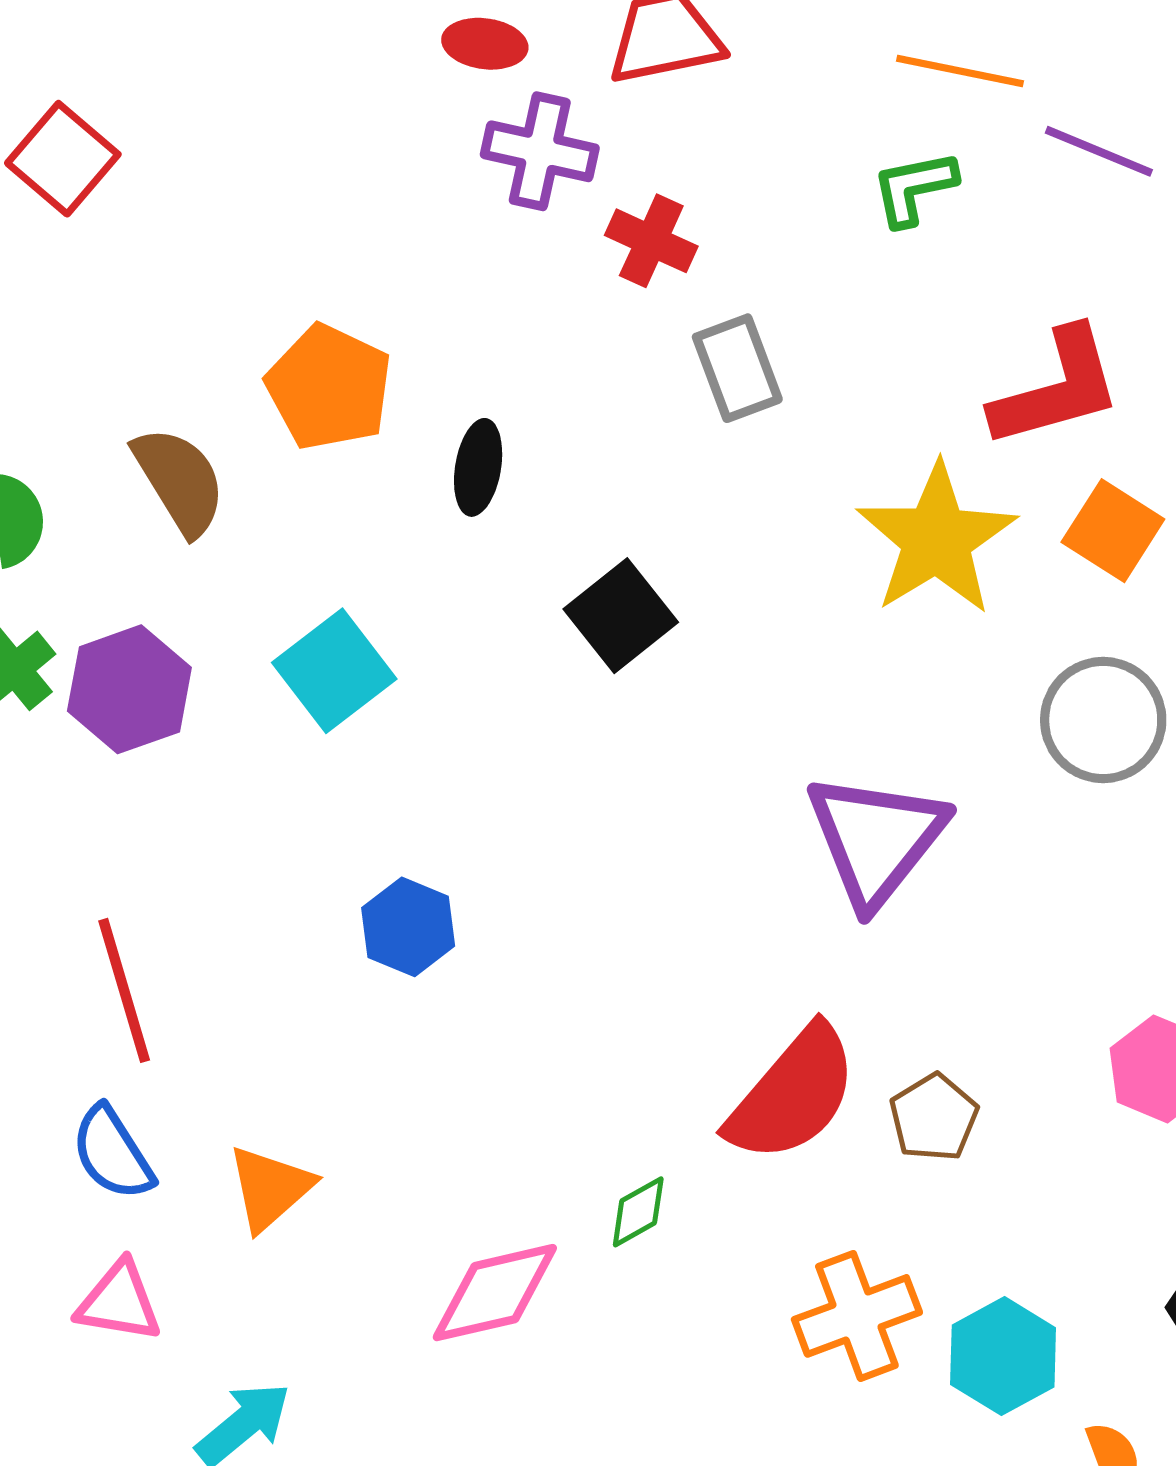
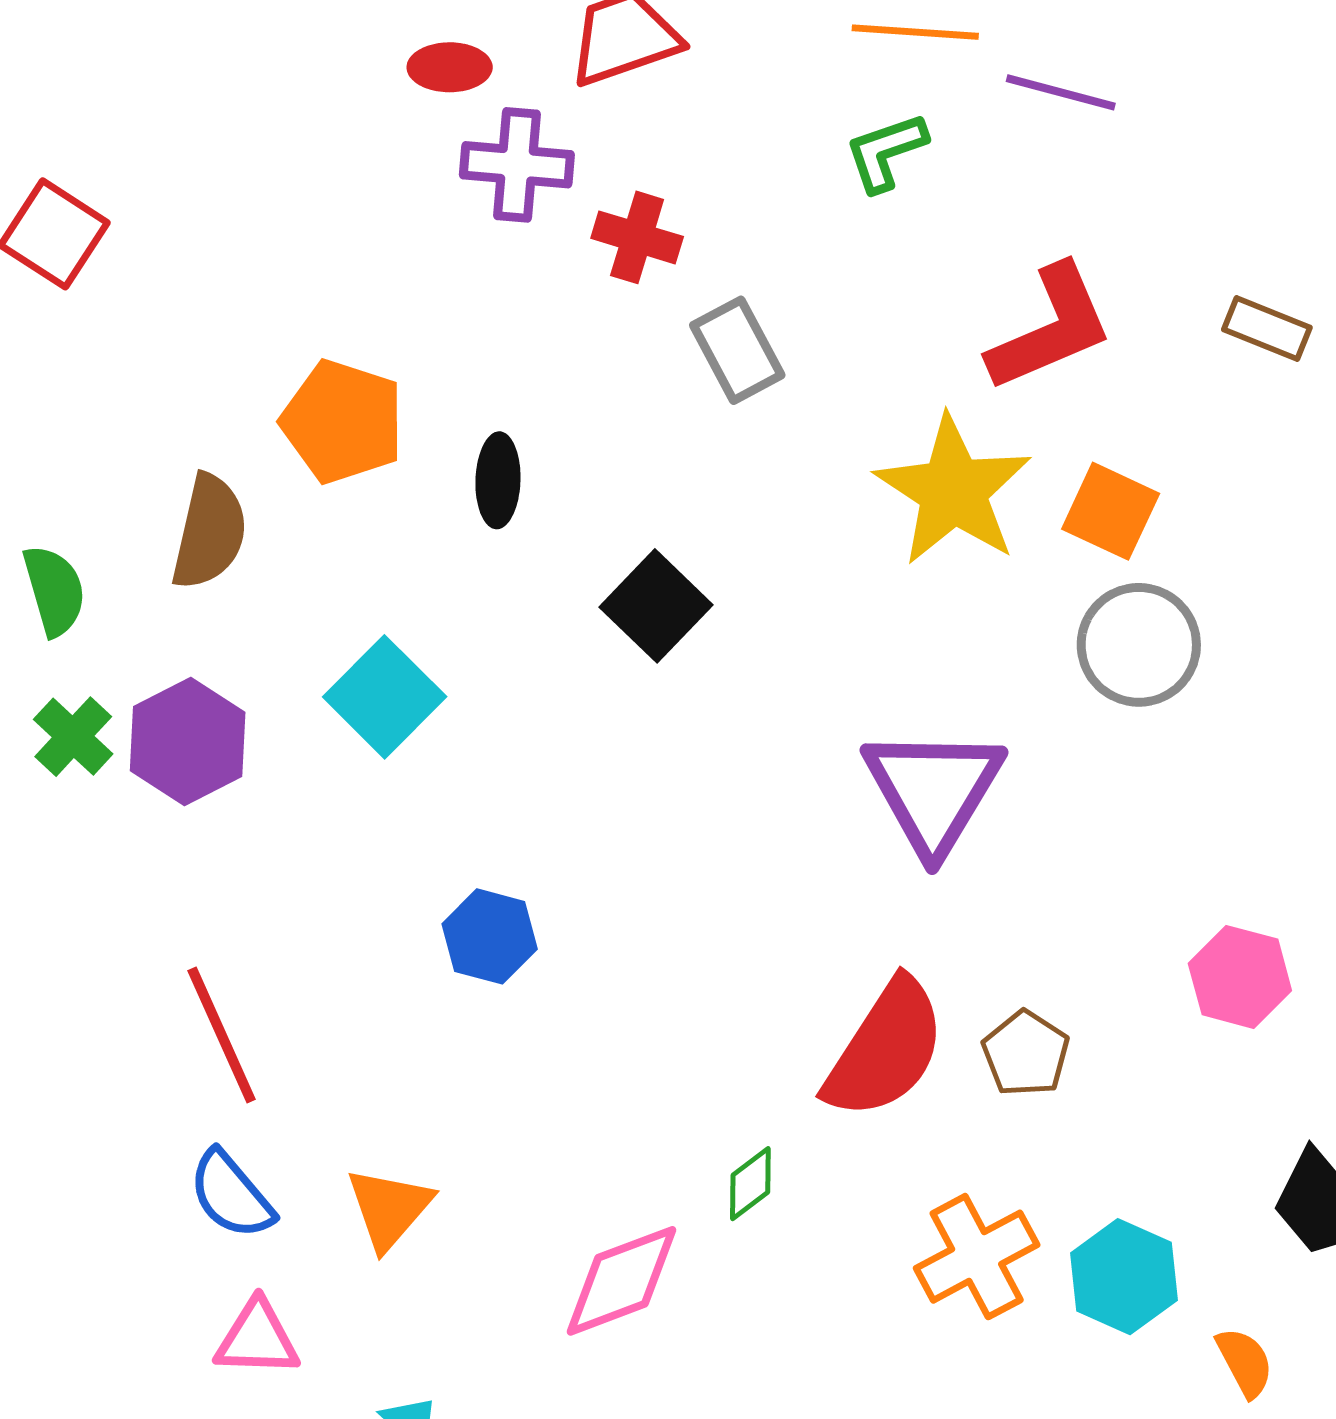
brown semicircle: (180, 481) -> (209, 532), turned 52
orange square: (1113, 531) -> (1111, 511), moved

